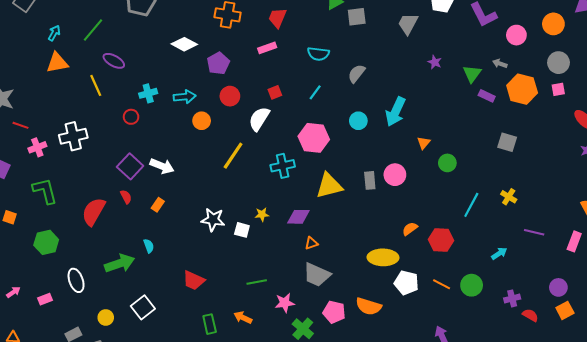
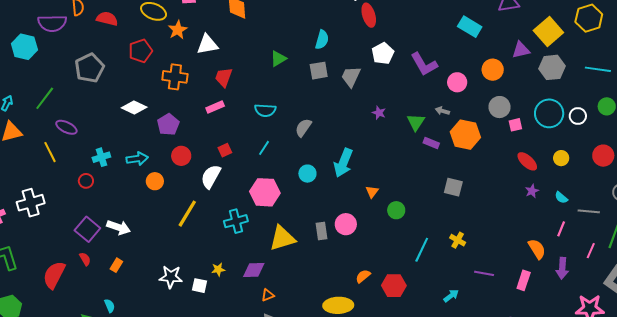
gray square: (357, 17) -> (319, 71), moved
pink square: (558, 89) -> (515, 125), moved

